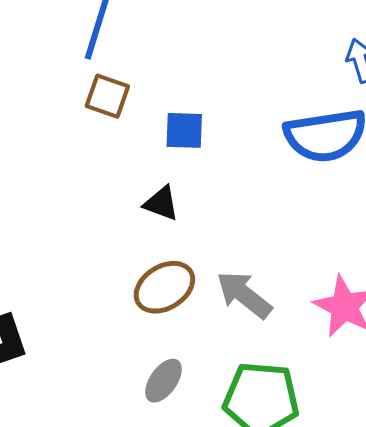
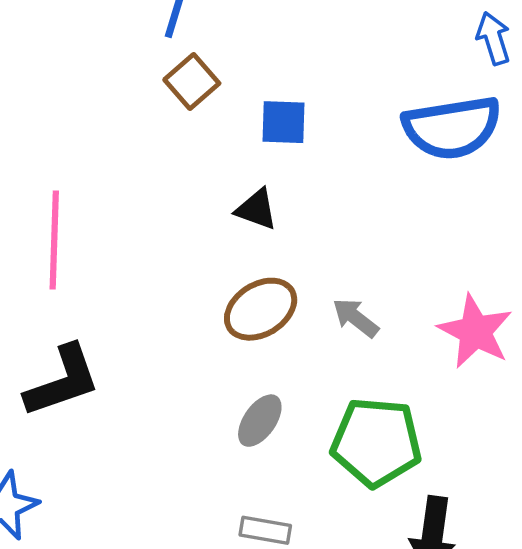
brown square: (107, 96) -> (192, 81), turned 30
gray arrow: (244, 295) -> (356, 318), size x0.7

